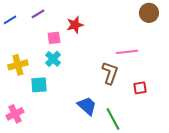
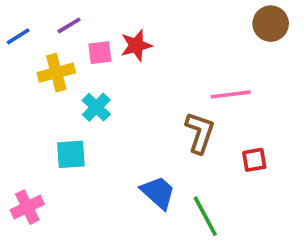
pink square: (54, 38) -> (100, 53), moved
yellow cross: (18, 65) -> (56, 73), moved

